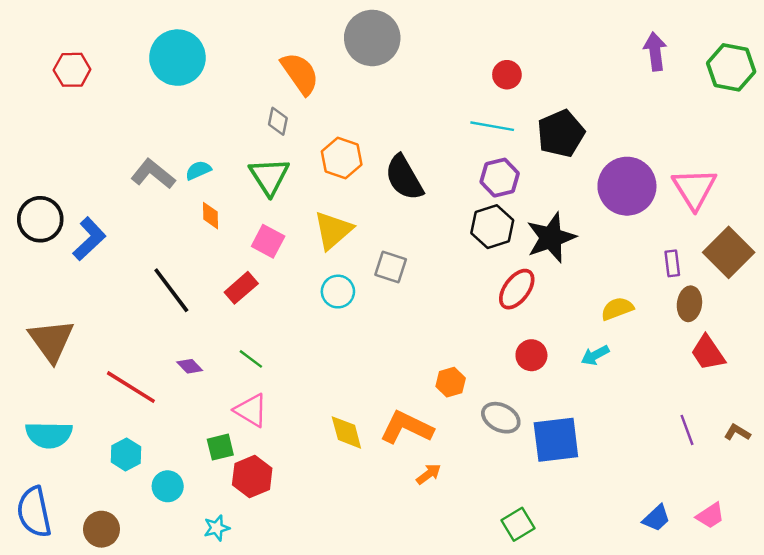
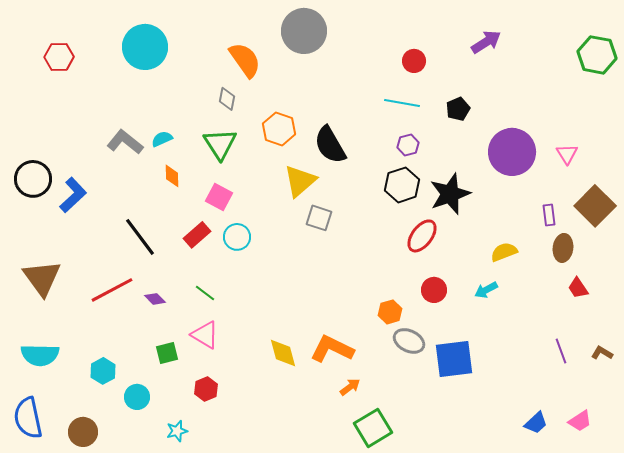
purple arrow: (655, 51) -> (486, 42), moved, turned 64
black pentagon: (561, 134) -> (458, 109), size x0.6
purple hexagon: (500, 178) -> (408, 145), size x0.7
pink triangle: (694, 189) -> (567, 154), size x0.6
yellow triangle: (333, 230) -> (300, 181), moved
cyan circle: (338, 292) -> (237, 237), moved
red trapezoid: (708, 353) -> (578, 288), size x0.7
orange hexagon: (451, 382) -> (390, 312), moved
red line: (131, 387) -> (112, 290), moved, turned -60
green square: (220, 447) -> (167, 353), moved
red hexagon: (252, 476) -> (206, 389), size x0.7
green square: (518, 524) -> (373, 428), moved, size x1.4

